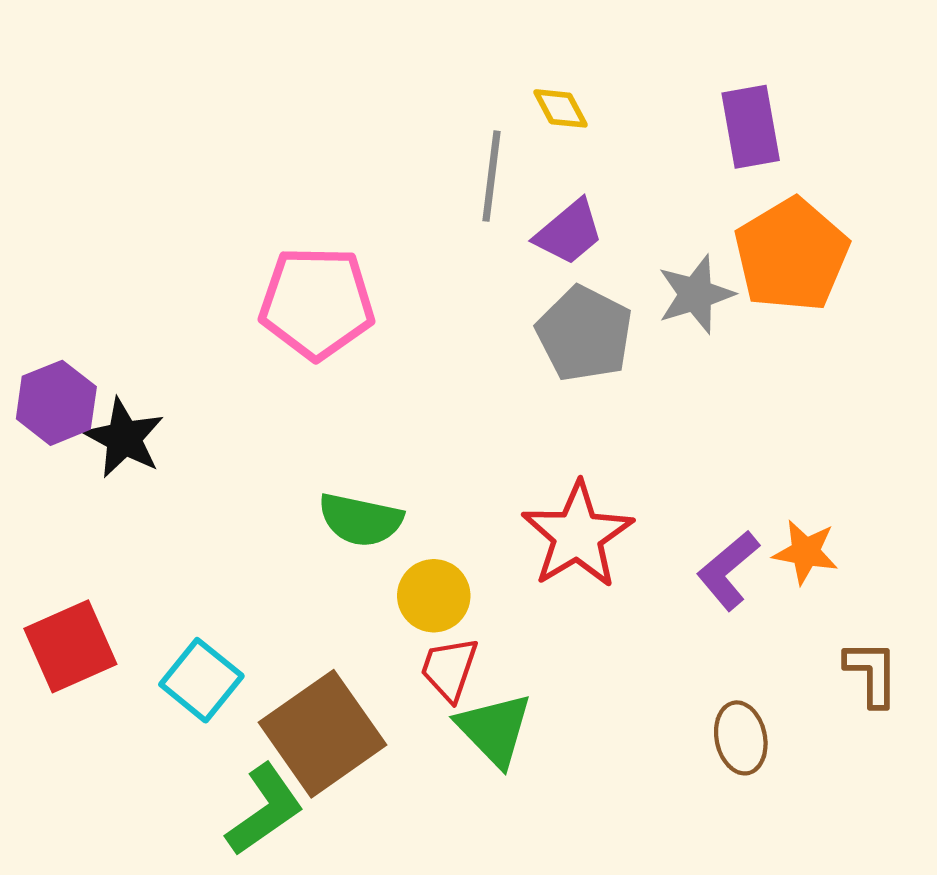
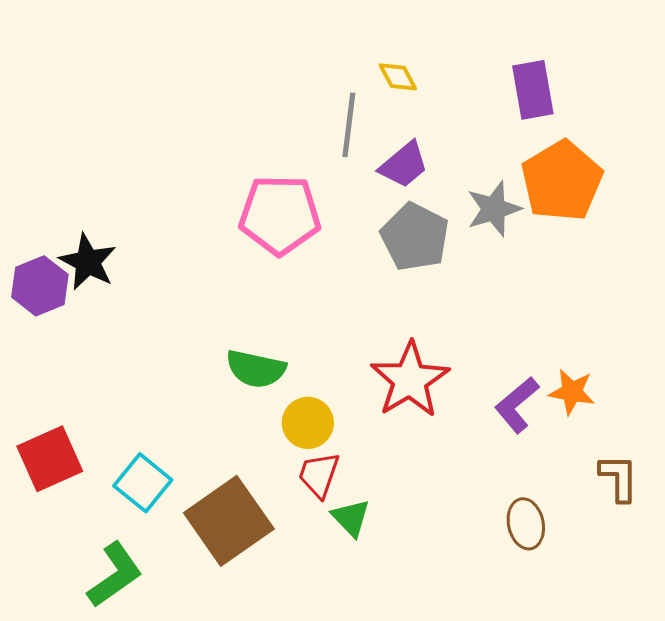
pink pentagon: (317, 303) -> (280, 215), moved
black star: (124, 438) -> (88, 262), moved
green triangle: (494, 729) -> (351, 518), size x0.7
green L-shape: (265, 810) -> (115, 575), moved

